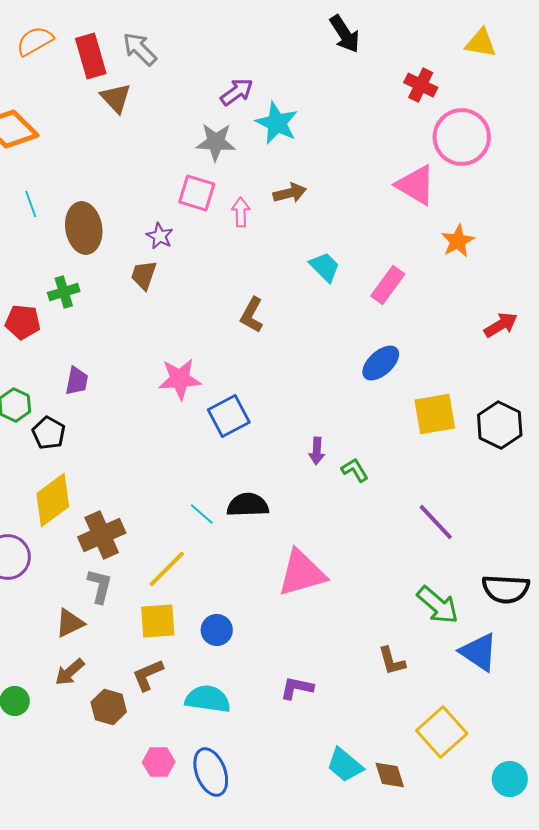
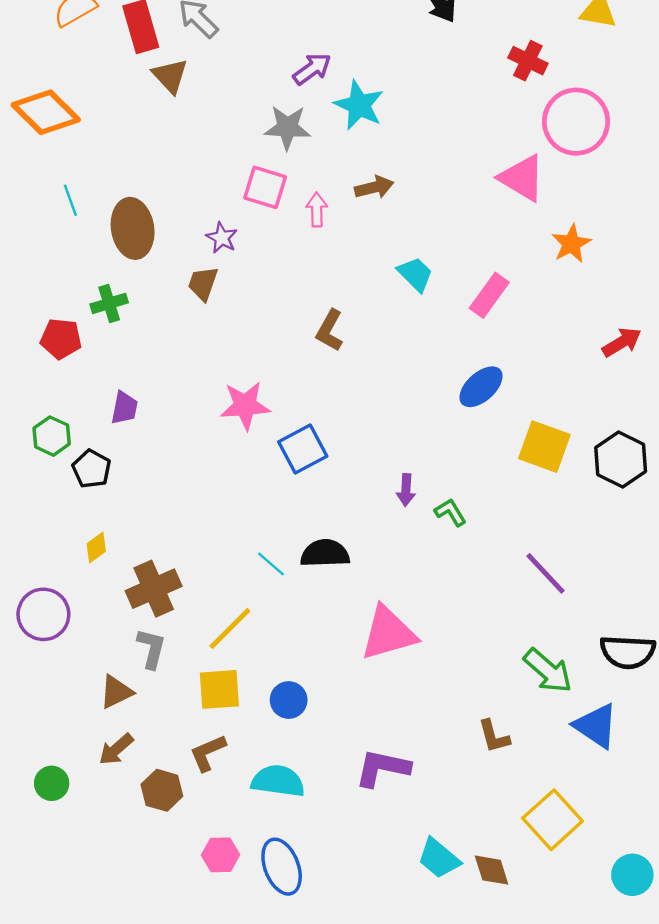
yellow square: (435, 414) -> (544, 447), turned 30
yellow diamond: (53, 500) -> (96, 547), size x0.5
purple L-shape: (297, 688) -> (382, 768), size x1.4

